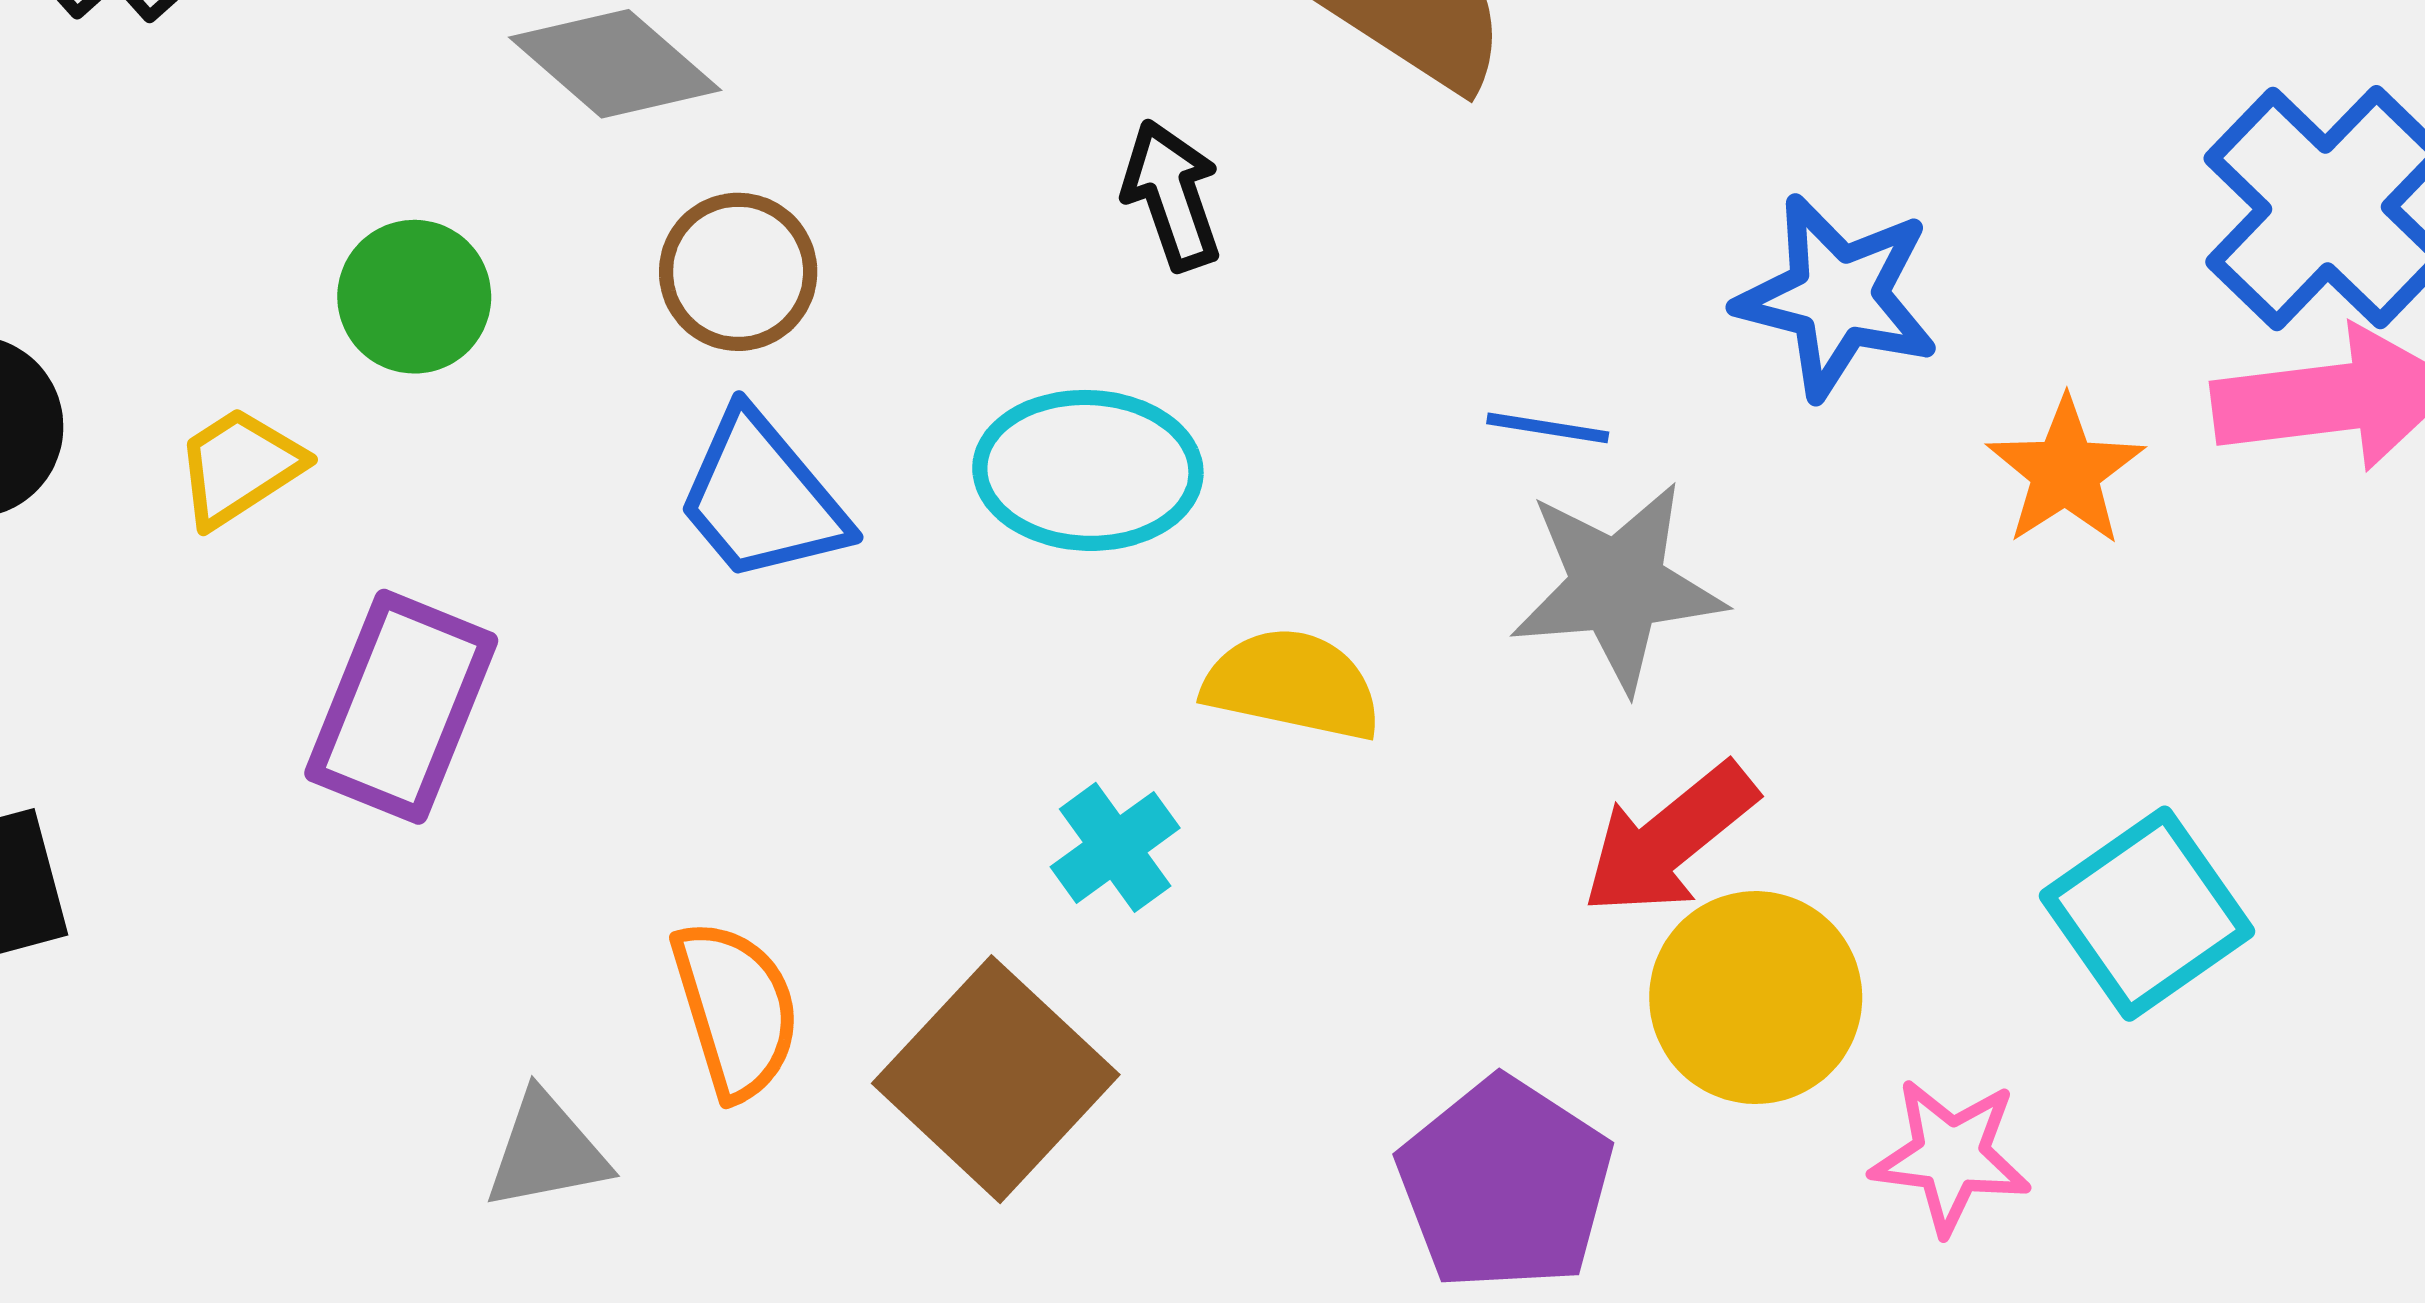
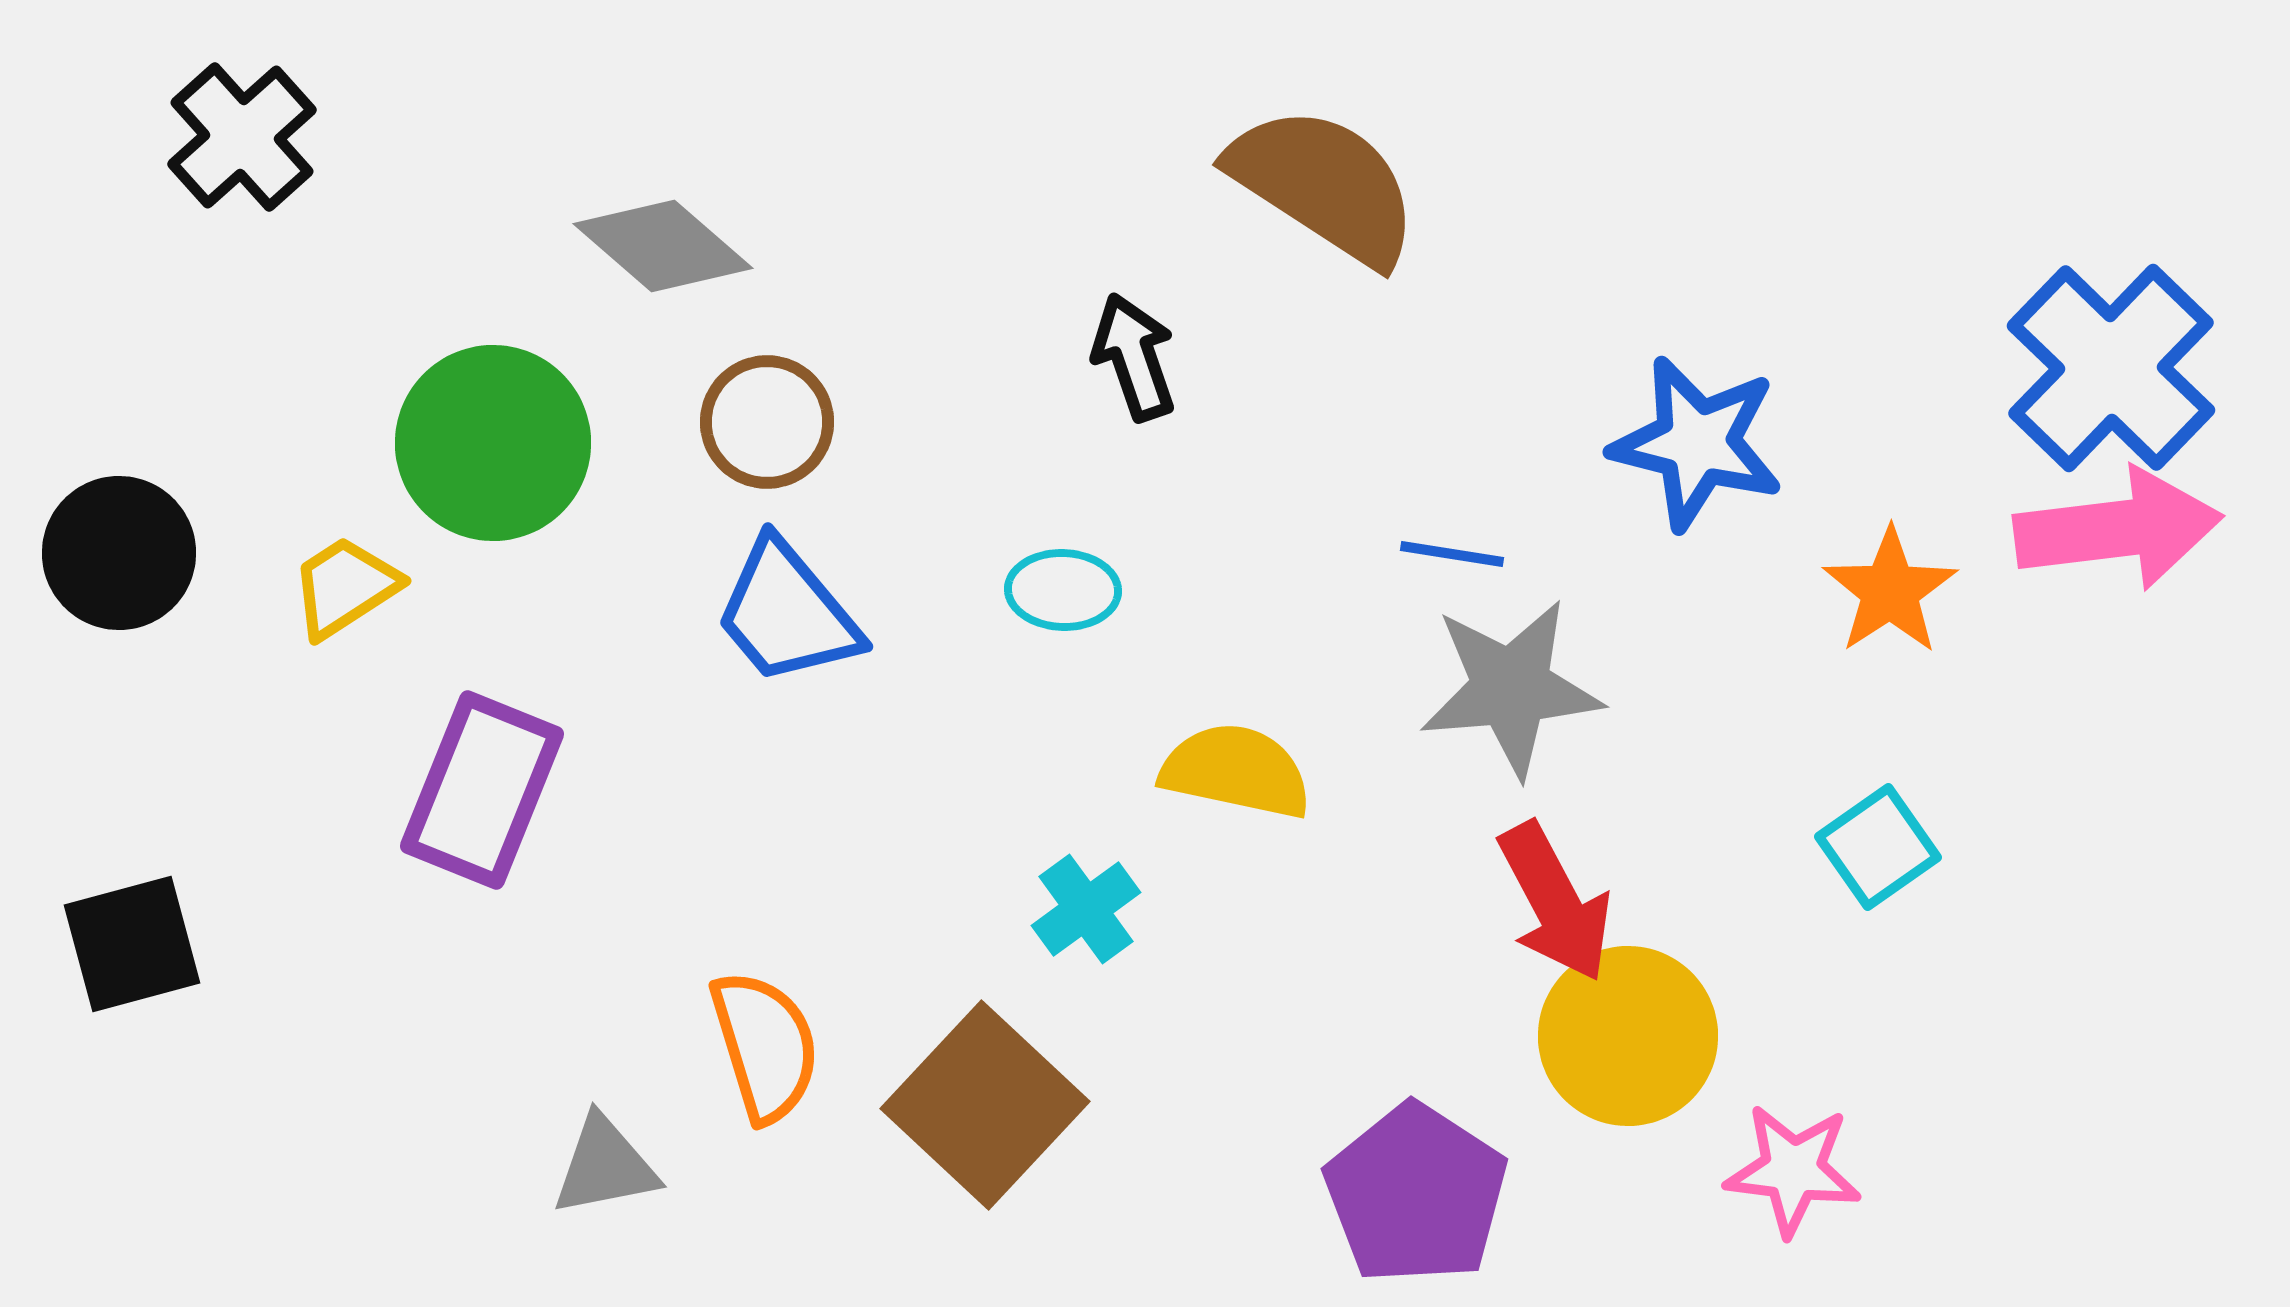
green circle: (414, 297) -> (493, 443), size x1.5
cyan ellipse: (1088, 470) -> (1063, 590), size x0.6
red arrow: (1669, 839) -> (1555, 902), turned -79
cyan square: (2147, 914) -> (1878, 847), moved, size x0.7

